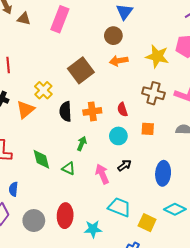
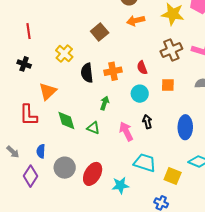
brown square: (81, 70) -> (100, 32), size x0.7
brown cross: (153, 93) -> (171, 50), turned -35
orange triangle: (25, 110) -> (48, 91), moved
black arrow: (124, 165) -> (147, 122), turned -64
red ellipse: (65, 216) -> (93, 174), turned 30
gray circle: (34, 221) -> (65, 168), moved

